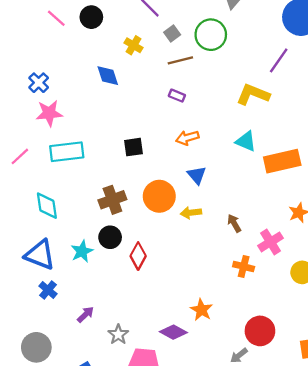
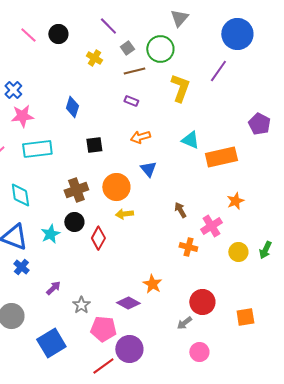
blue diamond: (108, 76) -> (72, 107), moved, turned 35
yellow L-shape: (253, 94) -> (180, 88), moved, turned 88
yellow arrow: (191, 213) -> (124, 214), moved

